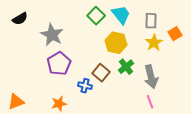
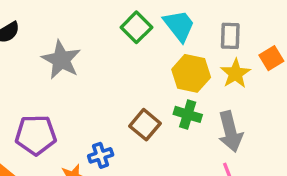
yellow hexagon: (116, 43) -> (191, 73), moved
purple pentagon: (59, 64) -> (36, 135), moved, turned 30
green cross: (126, 67) -> (188, 114), turned -35
blue cross: (85, 86) -> (101, 155), moved, turned -32

